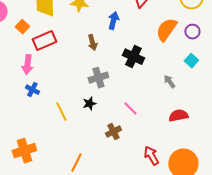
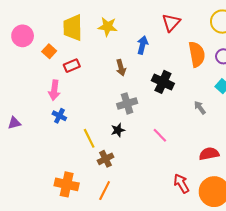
orange semicircle: (166, 30) -> (197, 54), turned 135
red rectangle: (44, 41) -> (72, 66), size x0.7
red semicircle: (178, 116) -> (209, 154), moved
brown cross: (113, 132) -> (106, 159), moved
orange cross: (24, 151) -> (67, 184), moved, turned 30

